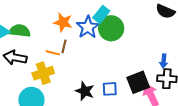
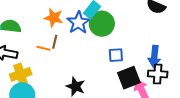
blue arrow: (164, 61) -> (154, 56), size x1.5
yellow cross: (43, 73) -> (21, 74), moved
blue square: (110, 89) -> (116, 55), moved

